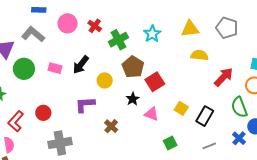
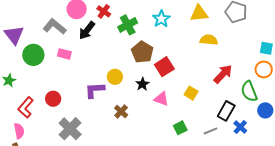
gray L-shape: (33, 34) -> (55, 26), moved
black arrow: (81, 65) -> (87, 30), moved
red arrow: (224, 77) -> (223, 74), moved
yellow circle: (105, 80) -> (115, 77), moved
black rectangle: (205, 116) -> (226, 111), moved
blue cross: (239, 138) -> (240, 127), moved
gray cross: (60, 143) -> (70, 129), turned -35
gray line: (209, 146) -> (210, 131), moved

